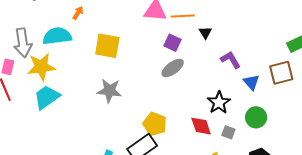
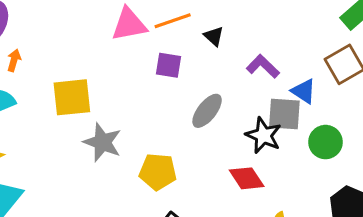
gray ellipse: (173, 68) -> (207, 111), moved
gray star: (109, 91) -> (102, 142), moved, turned 30
yellow pentagon: (155, 124) -> (158, 172), moved
gray square: (228, 132) -> (284, 114), moved, size x1.6

